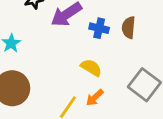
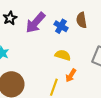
blue cross: (99, 28) -> (61, 26), turned 32

